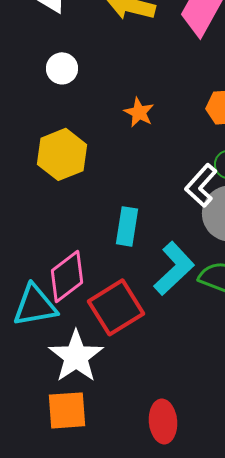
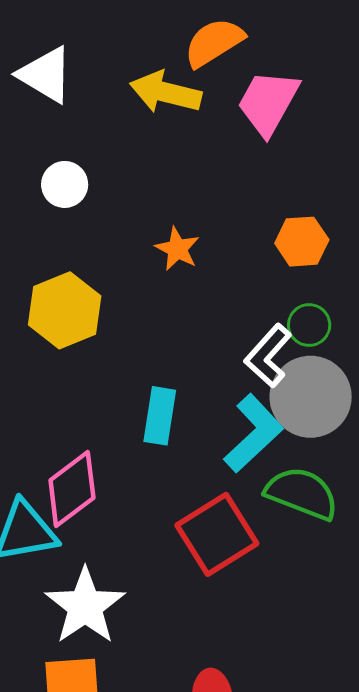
cyan L-shape: (174, 268) -> (253, 433), moved
red square: (116, 307) -> (217, 534), moved

